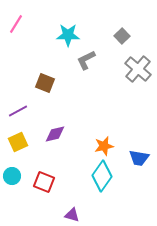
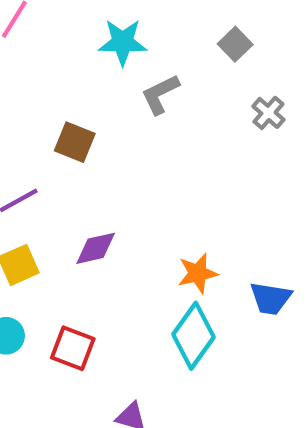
gray cross: (138, 69) -> (268, 113), size x0.6

